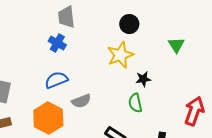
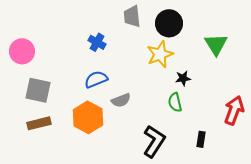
gray trapezoid: (66, 17) -> (132, 16), moved
black circle: (129, 24) -> (169, 23), size x1.4
green triangle: (176, 45) -> (216, 44), size x1.4

